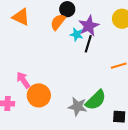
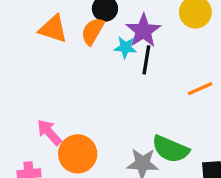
orange triangle: (21, 17) -> (53, 29), moved
green semicircle: (96, 100) -> (170, 149), turned 75

